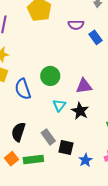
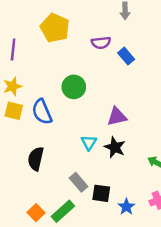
green circle: (50, 76) -> (74, 87), moved
blue semicircle: (23, 89) -> (42, 112), moved
black semicircle: (18, 132) -> (36, 159), moved
green rectangle: (33, 159) -> (63, 211), turned -30

